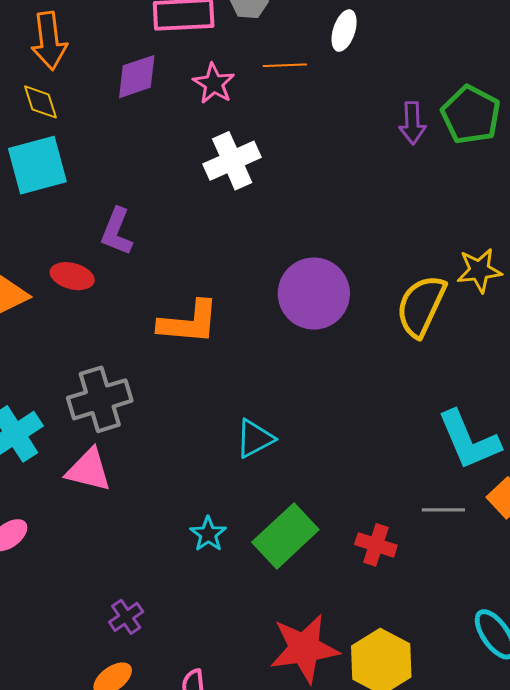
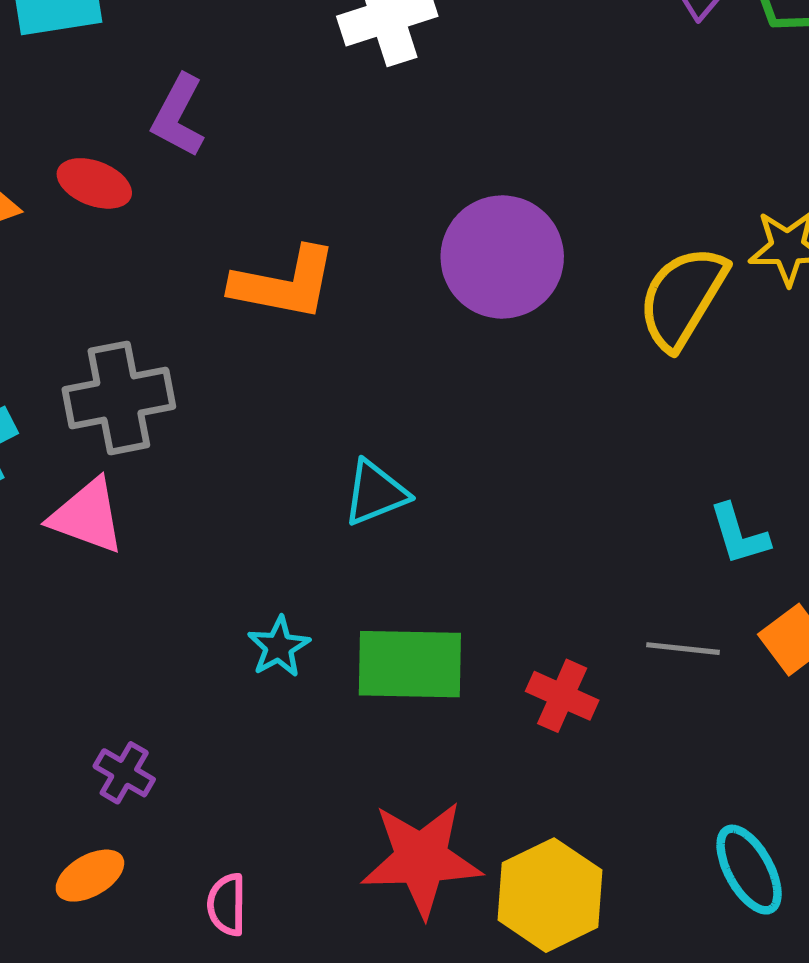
cyan L-shape: (469, 440) -> (739, 534), size x0.6
green rectangle: (285, 536) -> (410, 664), turned 38
purple cross: (126, 617) -> (124, 773), turned -32

